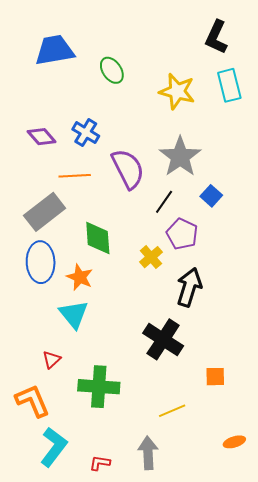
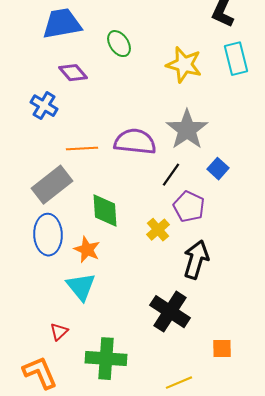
blue cross: (86, 133) -> (44, 106), moved
purple diamond: (42, 137) -> (73, 73), moved
purple semicircle: (128, 169) -> (135, 142), turned -57

